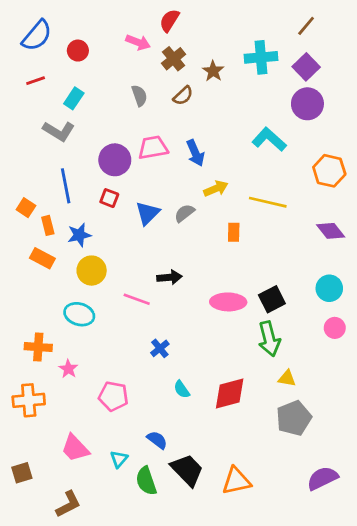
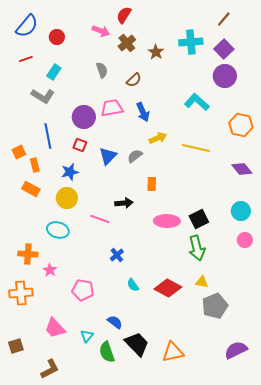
brown semicircle: (183, 96) -> (134, 80), moved
orange square: (26, 208) -> (19, 152), turned 32
orange rectangle: (234, 232) -> (152, 184), moved
blue star: (79, 235) -> (70, 172), moved
yellow triangle: (287, 378) -> (202, 282), moved
red diamond: (230, 393) -> (168, 288), turned 44

